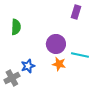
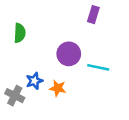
orange star: (59, 64) -> (58, 88), moved
gray cross: (12, 78) -> (15, 96), turned -35

